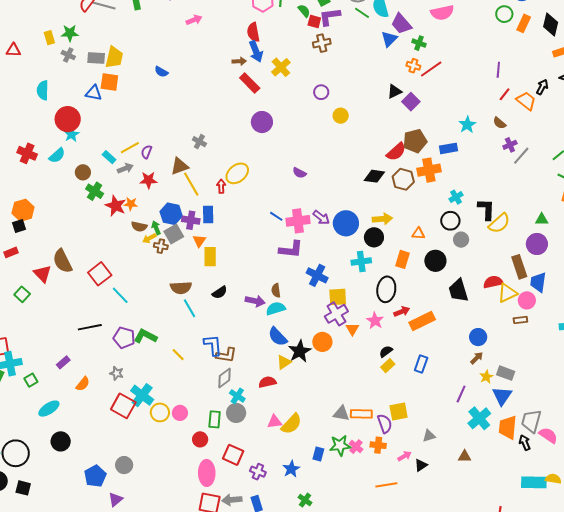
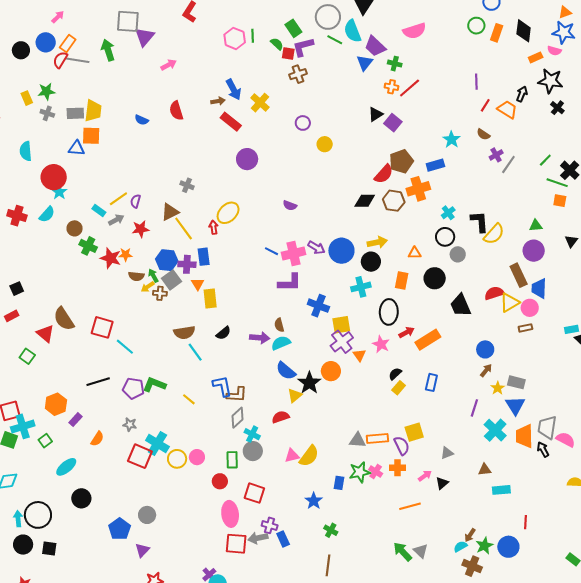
red semicircle: (253, 32) -> (176, 111), moved
orange hexagon: (23, 210) -> (56, 404), moved
red square: (100, 274) -> (102, 327), turned -30
purple cross: (258, 472) -> (270, 525), moved
cyan rectangle: (534, 482) -> (501, 490), moved, size x0.7

